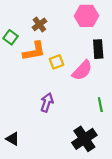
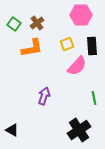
green square: (11, 37) -> (14, 24), moved
yellow square: (57, 62) -> (67, 44), moved

